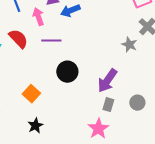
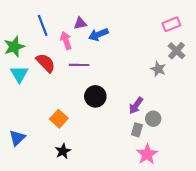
purple arrow: (107, 81) -> (136, 105), size x0.7
gray circle: (137, 103) -> (153, 119), moved
pink star: (98, 129) -> (147, 154), moved

